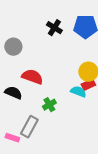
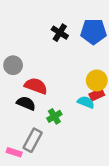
gray circle: (13, 47) -> (13, 65), moved
black semicircle: (13, 93) -> (26, 103), moved

